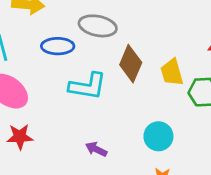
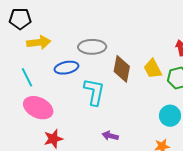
cyan L-shape: (88, 86) -> (94, 92), turned -76
cyan circle: (158, 136) -> (170, 116), moved

